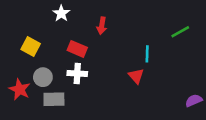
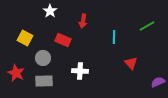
cyan line: (147, 54) -> (114, 37), moved
white cross: (77, 73) -> (80, 71), moved
red triangle: (136, 76) -> (131, 63), moved
gray circle: (43, 77) -> (43, 58), moved

